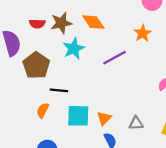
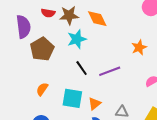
orange star: (143, 33) -> (139, 47), moved
purple line: (114, 58) -> (110, 71), moved
black line: (59, 90) -> (82, 68), moved, turned 42

